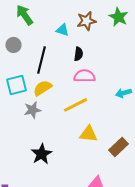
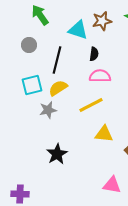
cyan triangle: (62, 30) -> (78, 30), size x1.5

